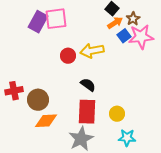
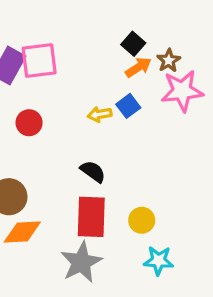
blue square: (124, 36) -> (128, 106), moved
yellow arrow: (92, 51) -> (100, 114), size x0.6
red circle: (68, 56) -> (29, 123), moved

